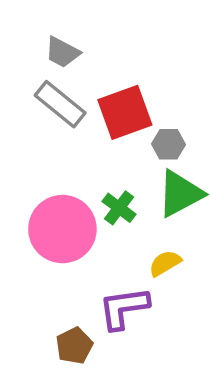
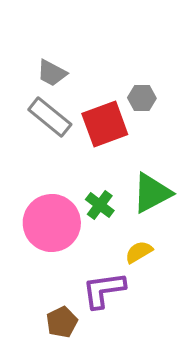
gray hexagon: (168, 144) -> (142, 98), moved

